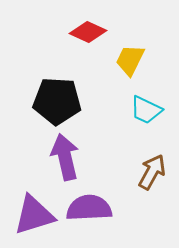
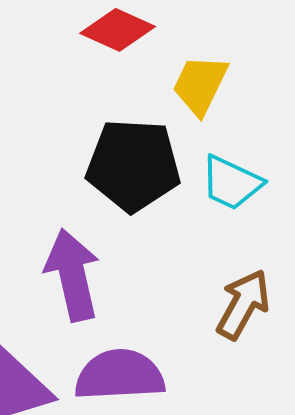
black pentagon: (57, 101) -> (133, 165), moved

